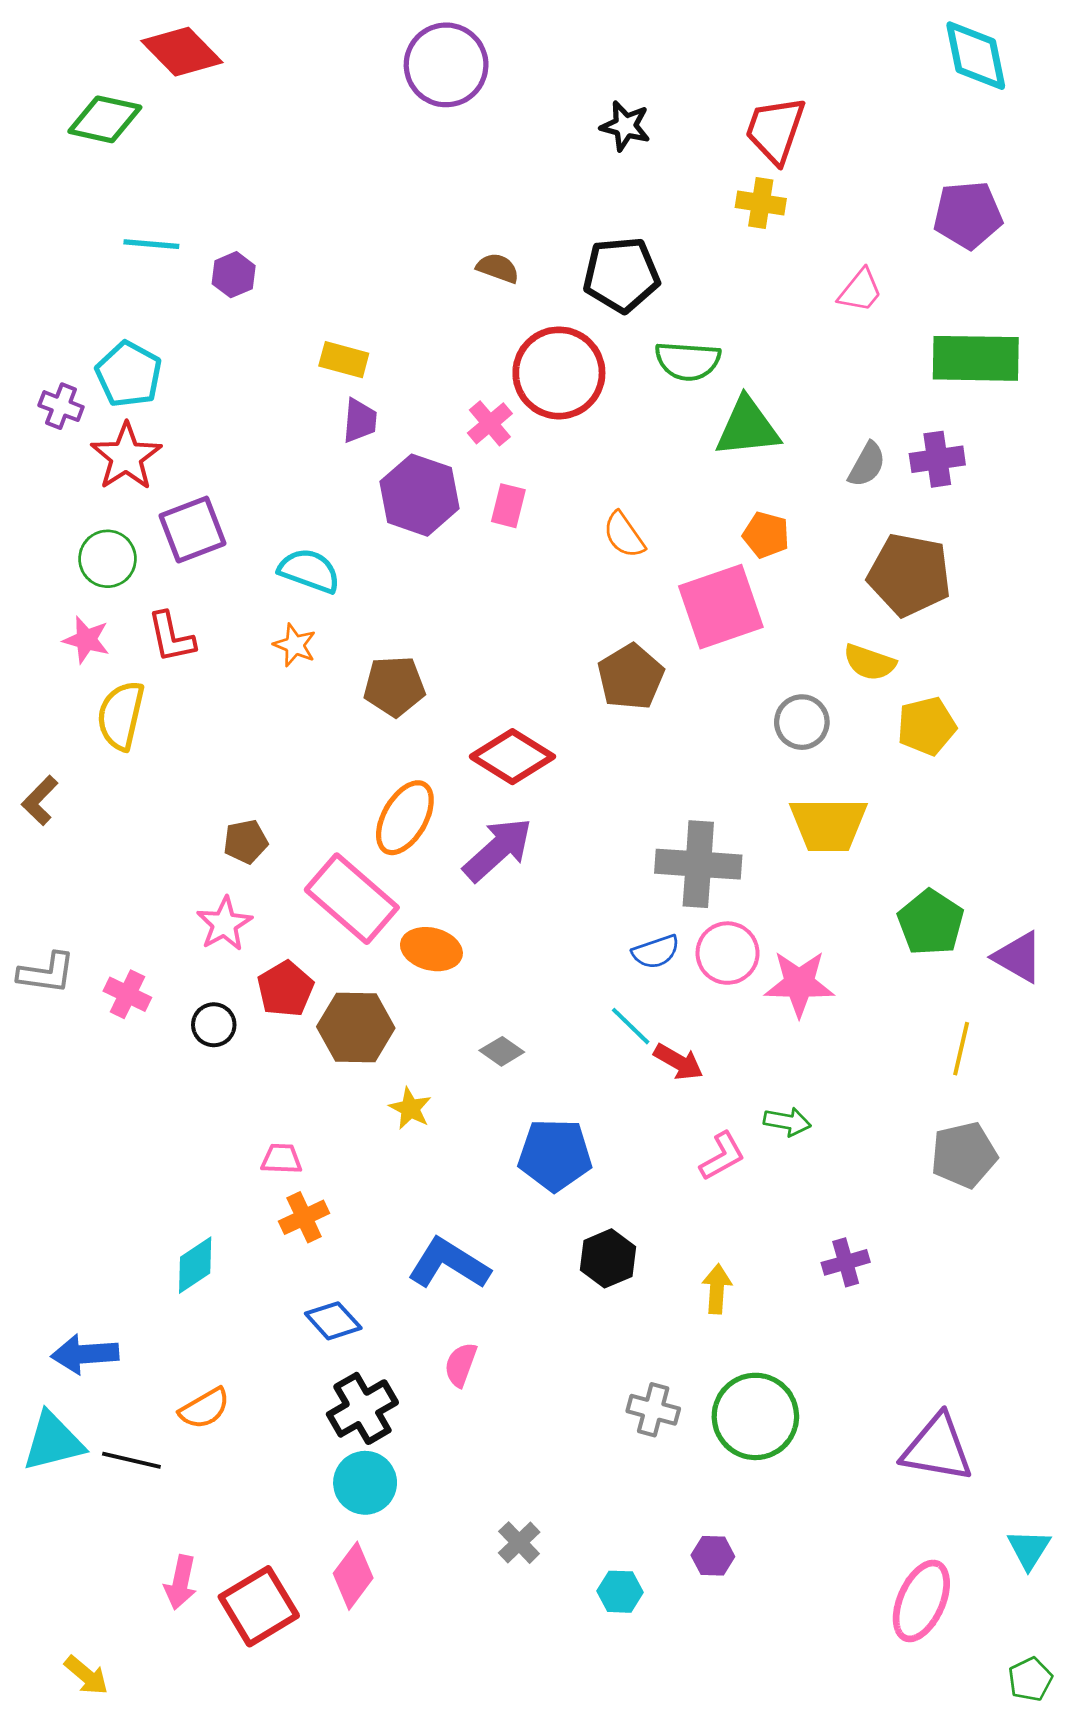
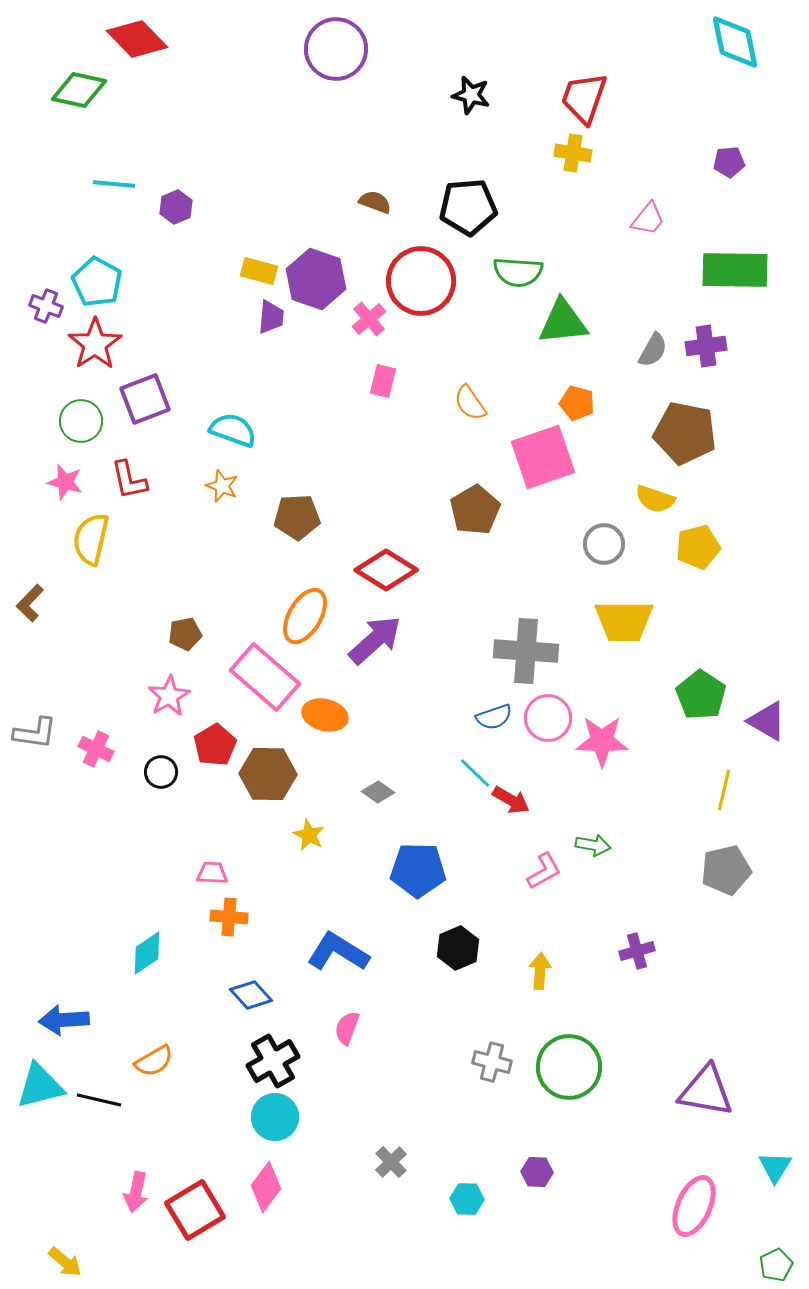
purple pentagon: (968, 215) -> (729, 162), size x0.6
purple hexagon: (420, 495) -> (316, 279), moved
orange cross: (304, 1217) -> (229, 917), turned 30

